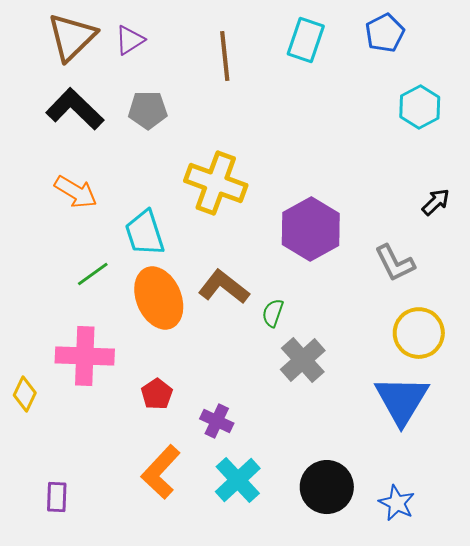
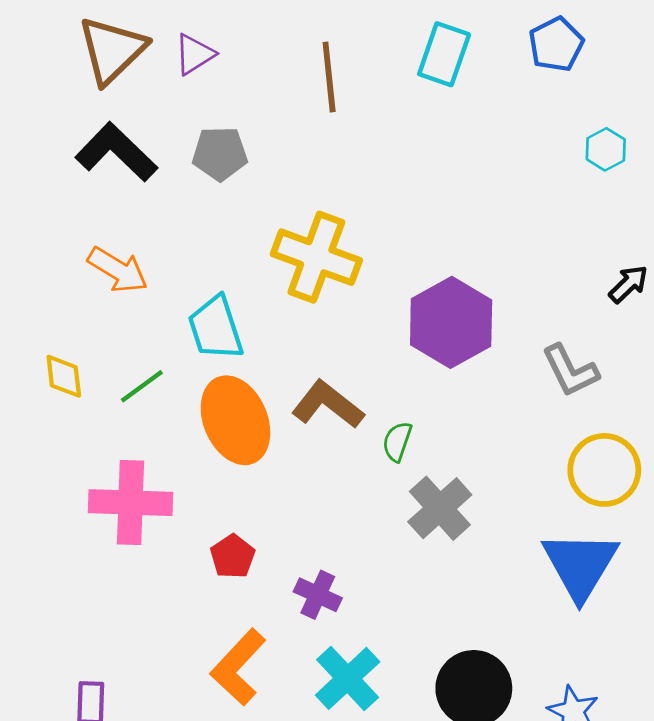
cyan hexagon: (420, 107) -> (606, 149), size x0.7
yellow diamond: (25, 394) -> (64, 376), moved, turned -32

